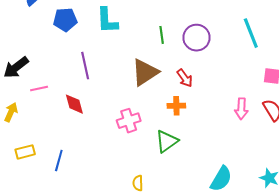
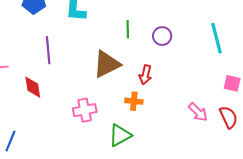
purple circle: (196, 38) -> (162, 36), size x0.7
red arrow: (185, 78) -> (145, 75), turned 42
pink arrow: (241, 109) -> (198, 112), turned -55

